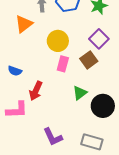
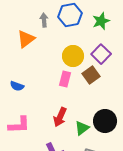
yellow circle: (58, 41) -> (73, 56), moved
red arrow: (36, 91) -> (60, 117), moved
green triangle: (80, 93) -> (82, 128), moved

